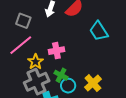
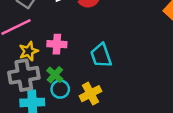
cyan trapezoid: (99, 31) -> (101, 55), moved

